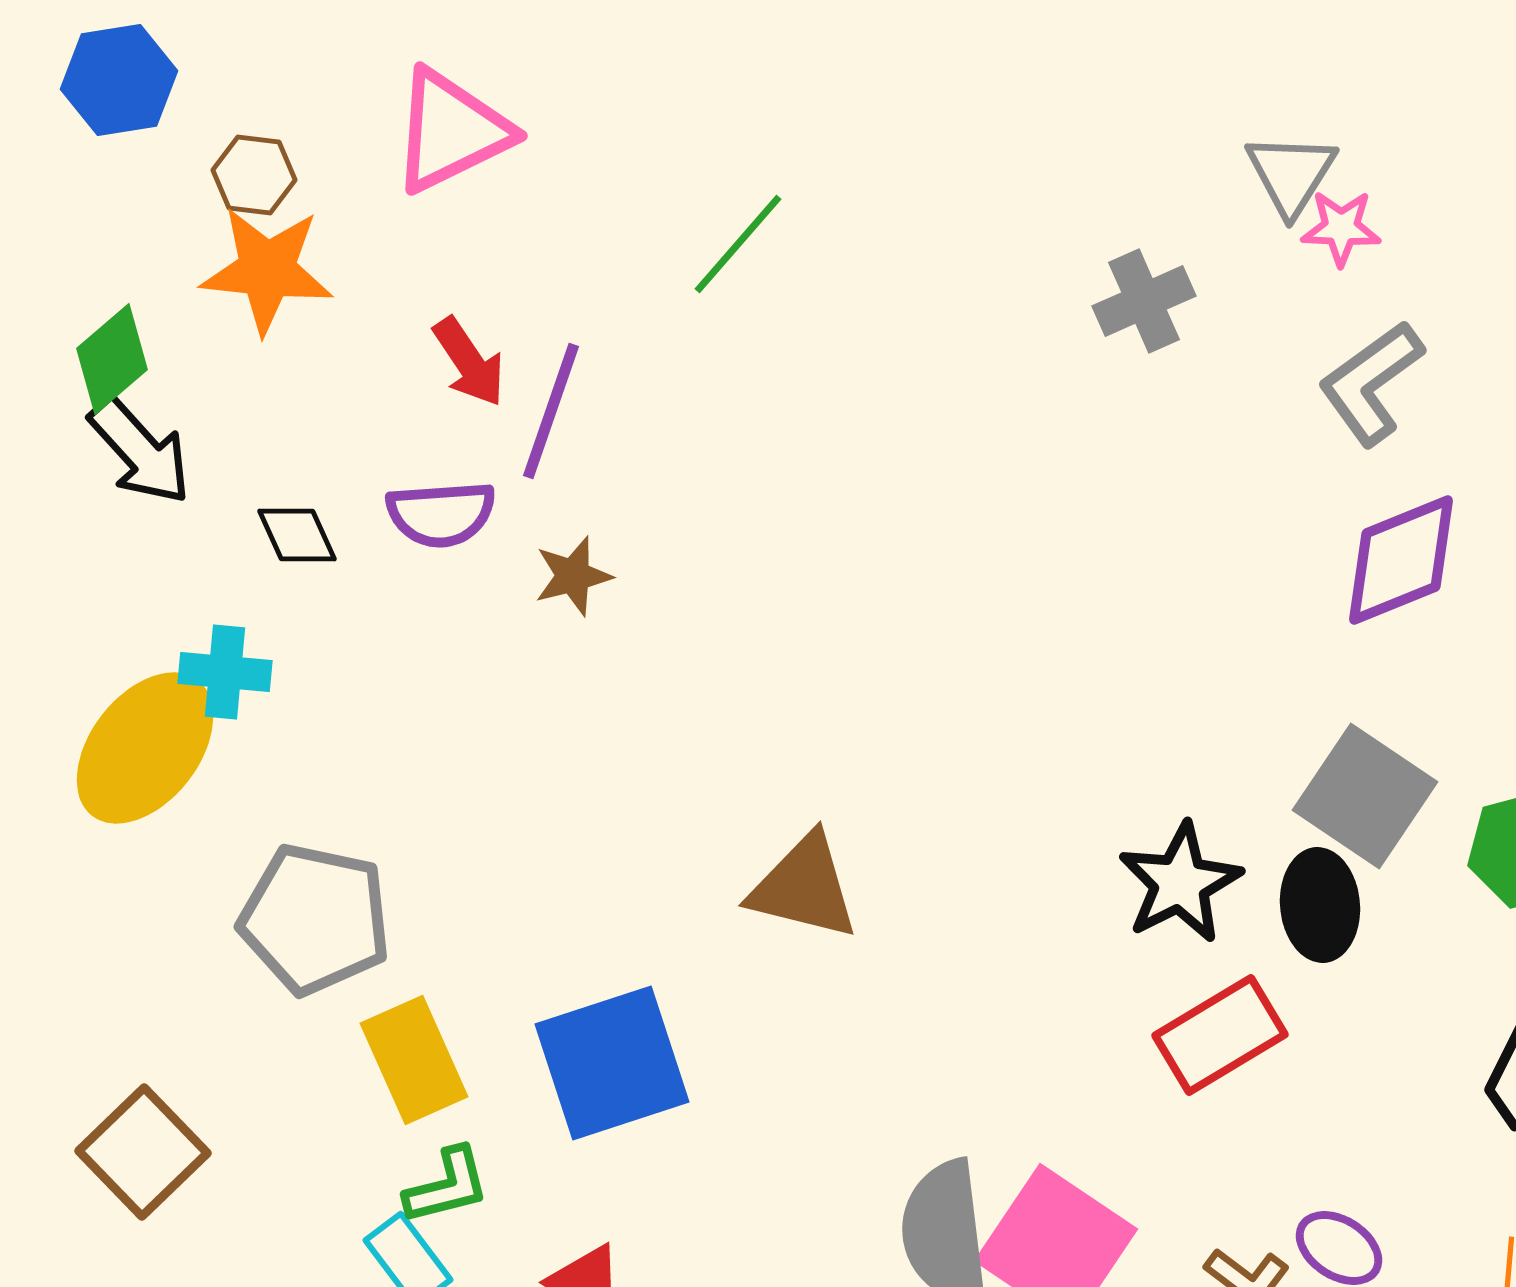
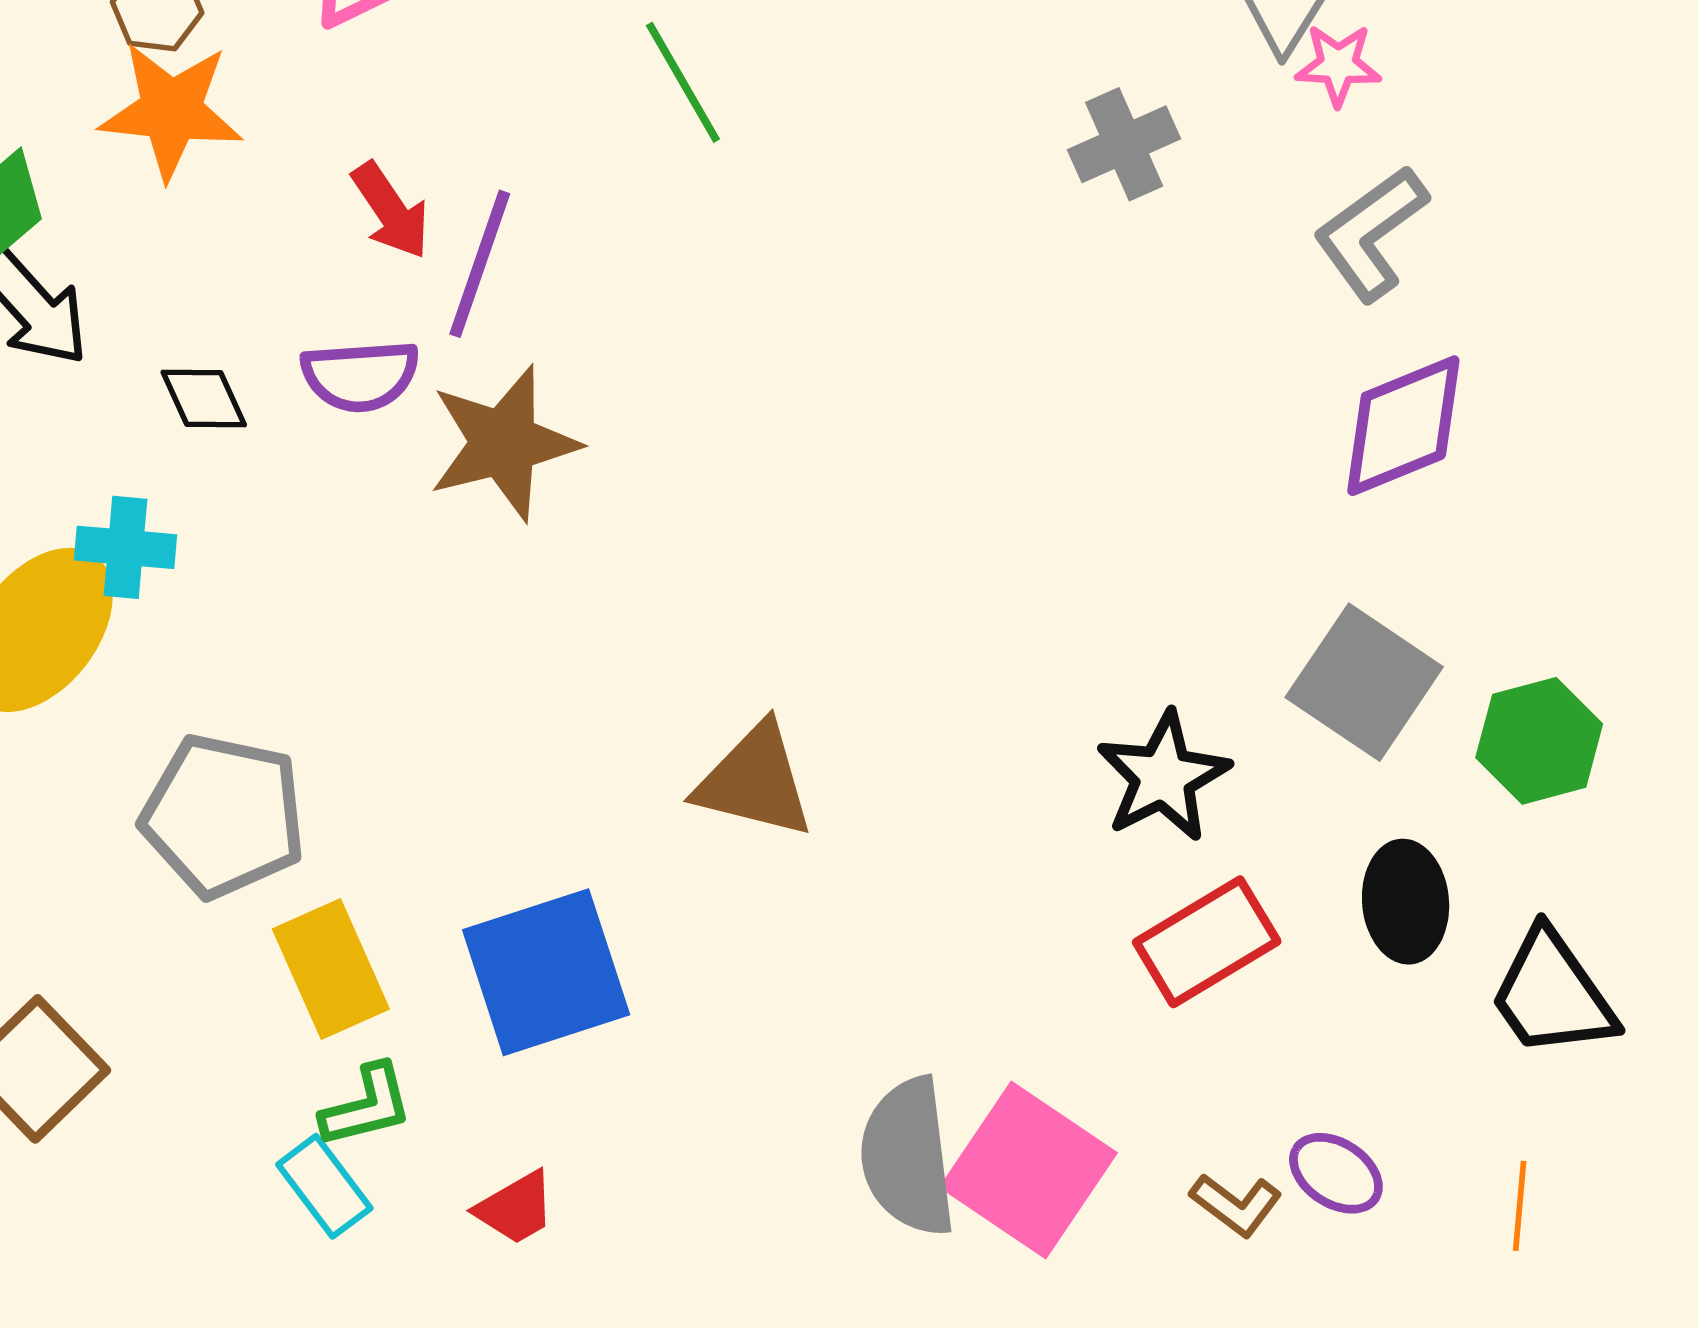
green line: (738, 244) -> (683, 82), turned -71
brown star: (573, 576) -> (504, 443), size x1.8
black ellipse: (1320, 905) -> (1406, 902), moved

